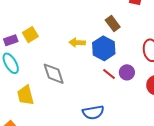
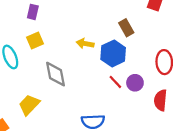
yellow square: (30, 35) -> (35, 40), moved
purple rectangle: (11, 40) -> (33, 12), moved, turned -64
yellow trapezoid: (25, 95) -> (29, 105), moved, turned 50

